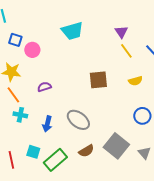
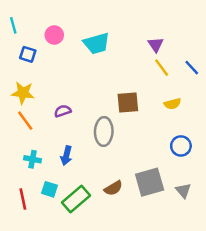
pink circle: (32, 50) -> (54, 35), moved
cyan cross: (20, 115) -> (33, 159), moved
gray ellipse: (78, 120) -> (104, 131), moved, turned 55
gray square: (116, 146) -> (150, 182), turned 35

